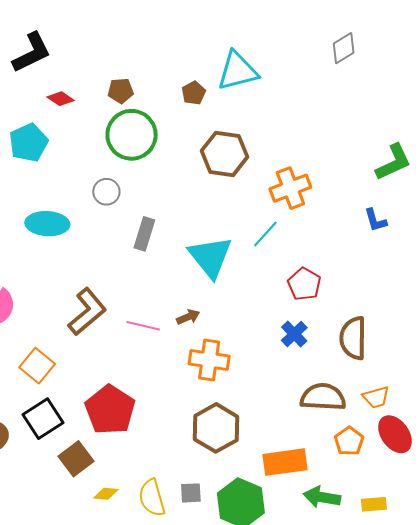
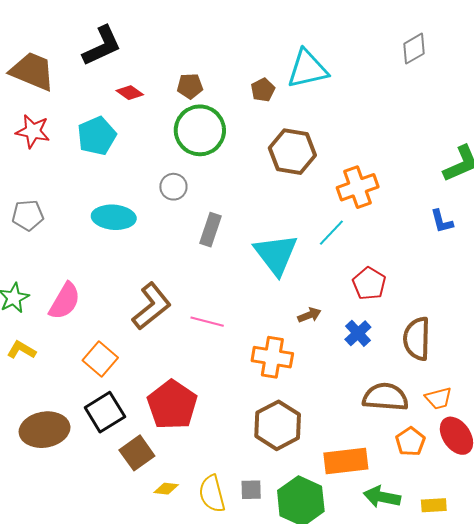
brown arrow: (188, 317) -> (309, 315), moved

